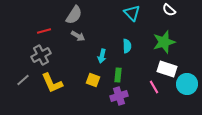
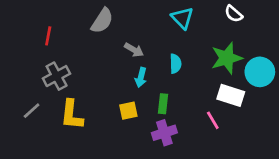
red line: (44, 31) -> (48, 36), moved, turned -64
gray arrow: (78, 36) -> (134, 50), moved
yellow square: (93, 80) -> (128, 111), turned -32
yellow L-shape: (52, 83) -> (72, 115), turned 30
cyan circle: (187, 84) -> (260, 72), moved

